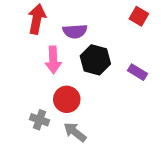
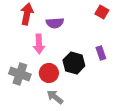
black hexagon: (95, 60) -> (74, 63), moved
purple rectangle: (138, 72) -> (101, 53), turned 40
gray cross: (40, 120) -> (20, 74), moved, size x1.5

